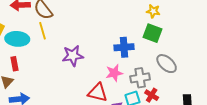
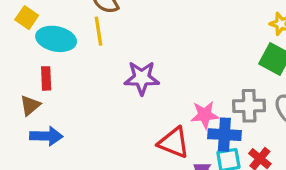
blue cross: (124, 47) -> (224, 135), moved
gray cross: (140, 78) -> (249, 106), moved

